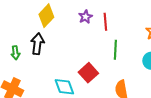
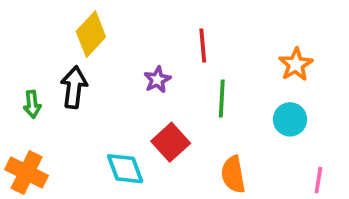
purple star: (85, 17) -> (157, 80), moved

